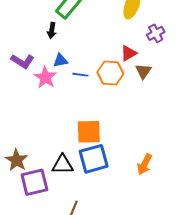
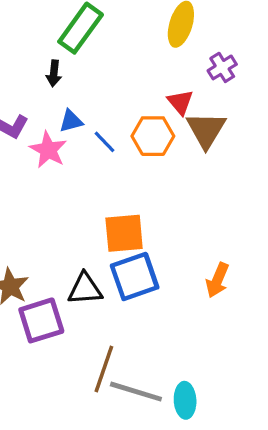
red triangle: (129, 53) -> (180, 102), turned -36
brown triangle: (143, 71) -> (206, 130), size x1.5
blue line: (80, 75) -> (105, 142), turned 42

